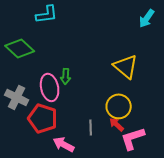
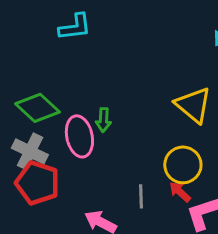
green diamond: (20, 48) -> (37, 108), moved
red pentagon: (43, 118) -> (37, 183), moved

